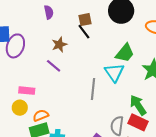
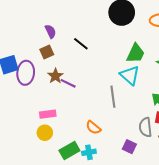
brown square: (85, 20) -> (47, 52), moved
black line: (84, 32) -> (81, 44), moved
brown star: (59, 45) -> (55, 76), moved
orange semicircle: (41, 115) -> (93, 128), moved, turned -105

